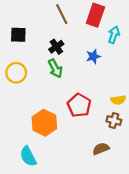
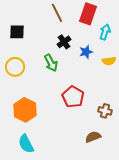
black cross: (56, 47) -> (64, 42), moved
yellow semicircle: (118, 100) -> (109, 61), moved
orange hexagon: (44, 123) -> (25, 110), moved

